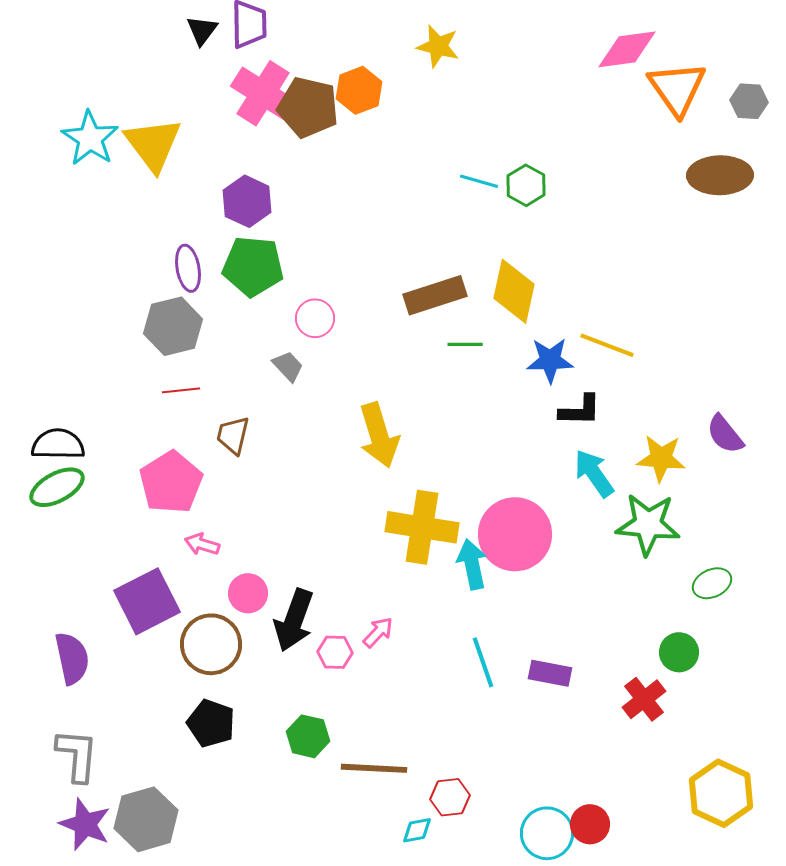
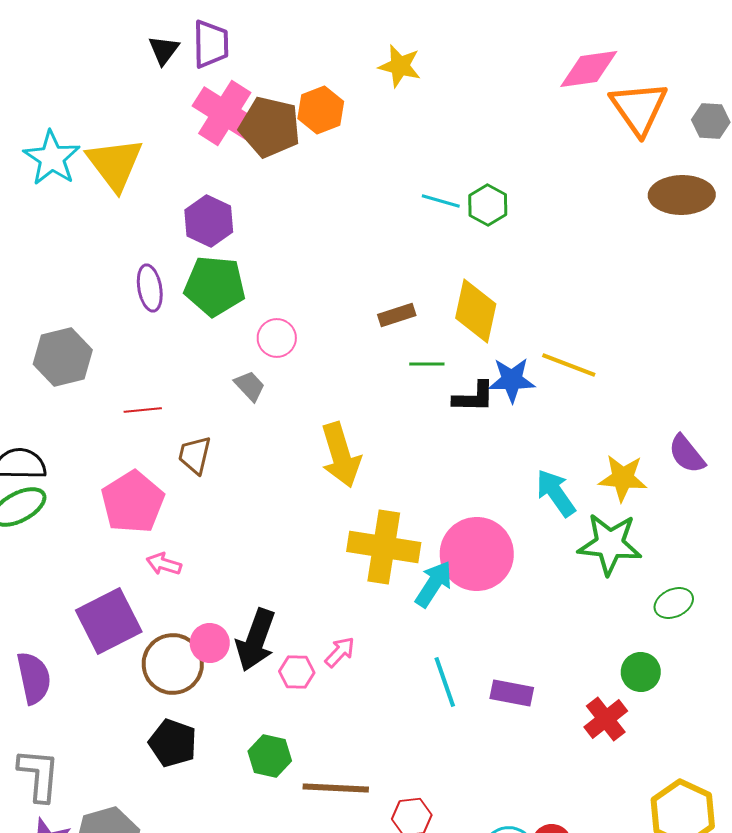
brown rectangle: (435, 295) -> (397, 315), size x0.6
gray hexagon: (173, 326) -> (63, 357), moved
black L-shape: (580, 410) -> (474, 397), moved
cyan arrow: (472, 564) -> (434, 584), turned 45
pink circle: (248, 593) -> (210, 643), moved

